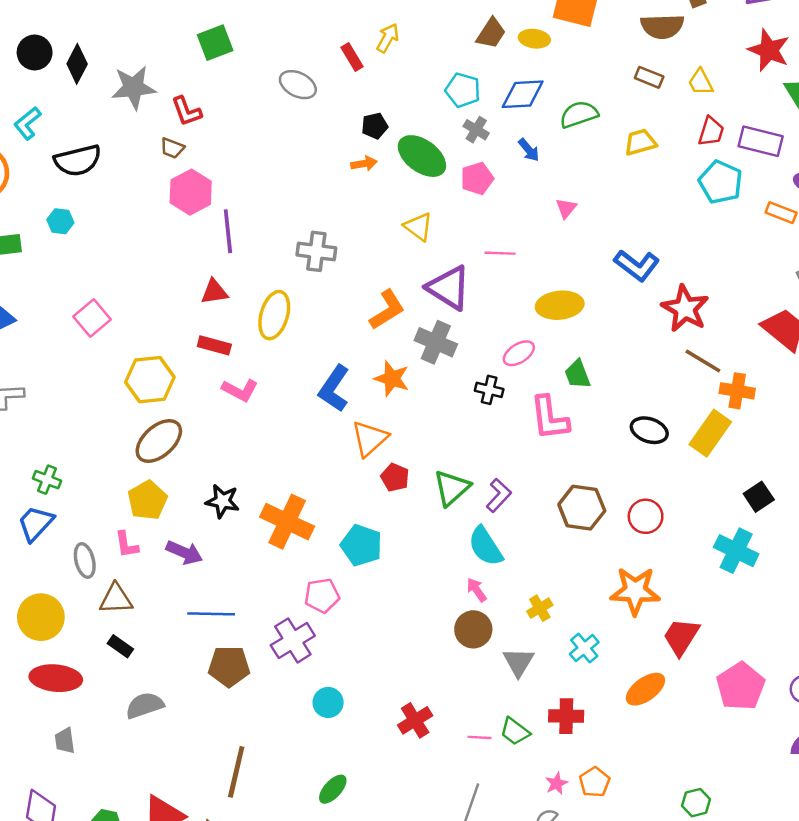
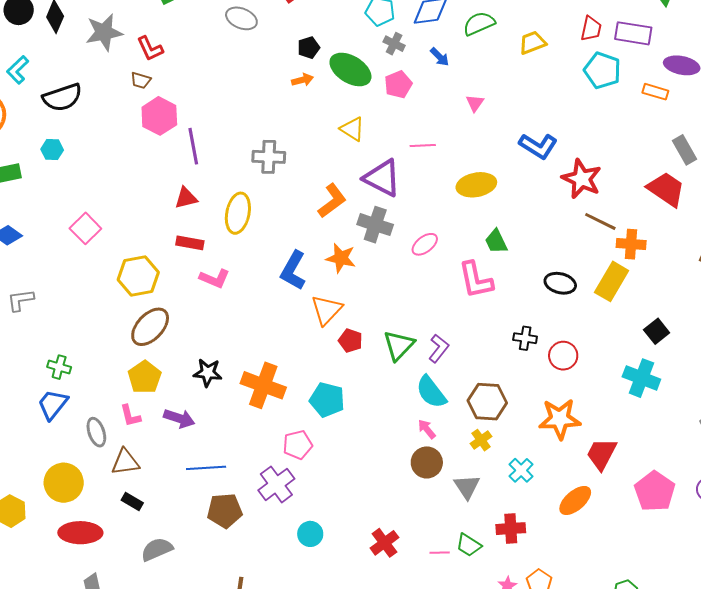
pink ellipse: (519, 353) -> (425, 244), moved
black cross: (489, 390) -> (525, 338), moved
brown hexagon: (582, 508) -> (487, 402), moved

